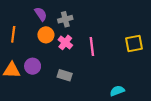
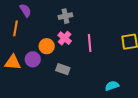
purple semicircle: (41, 14) -> (25, 10), moved
orange circle: (46, 35) -> (47, 46), moved

